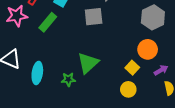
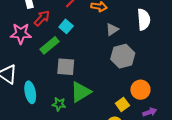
gray square: (94, 17) -> (66, 67), moved
gray hexagon: (153, 17) -> (123, 56), moved
cyan ellipse: (37, 73) -> (30, 92), turned -30

